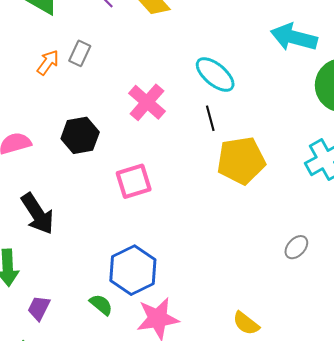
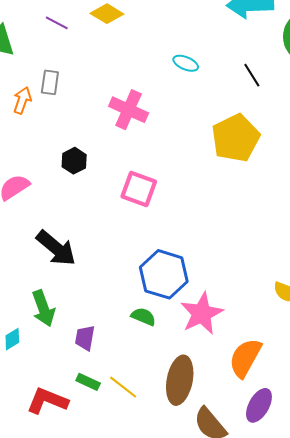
cyan ellipse: (215, 75) -> (186, 63), size x0.6
black line: (210, 118) -> (252, 75), moved
black hexagon: (80, 135) -> (74, 161), size x0.7
pink square: (134, 181) -> (139, 189), turned -36

